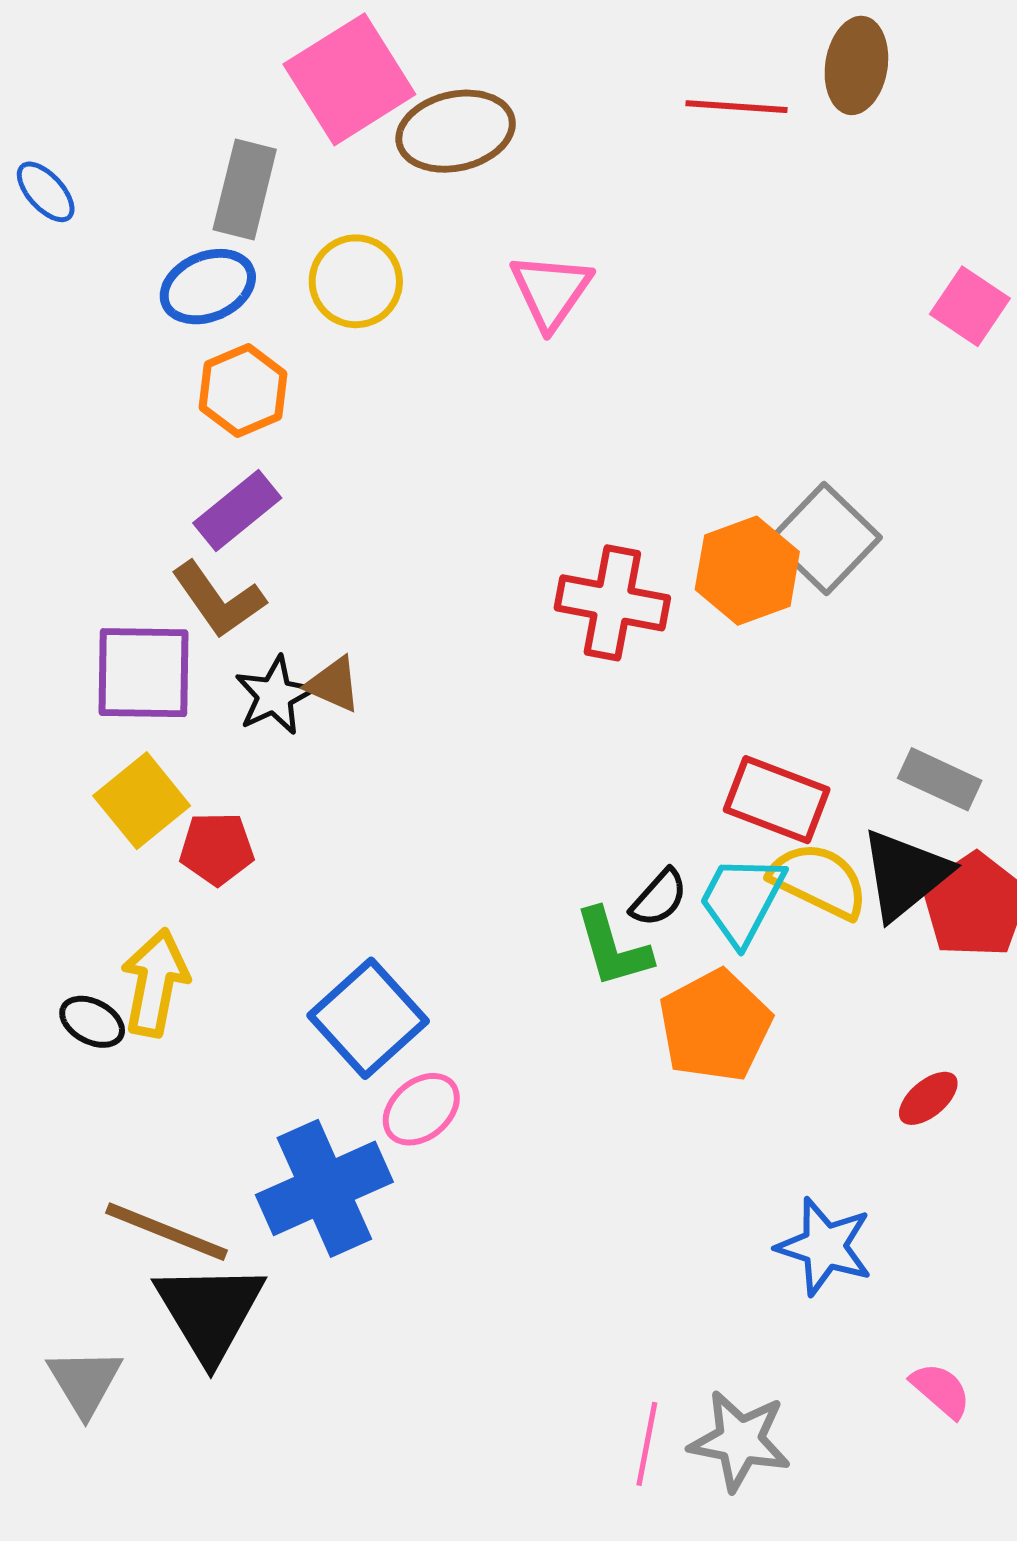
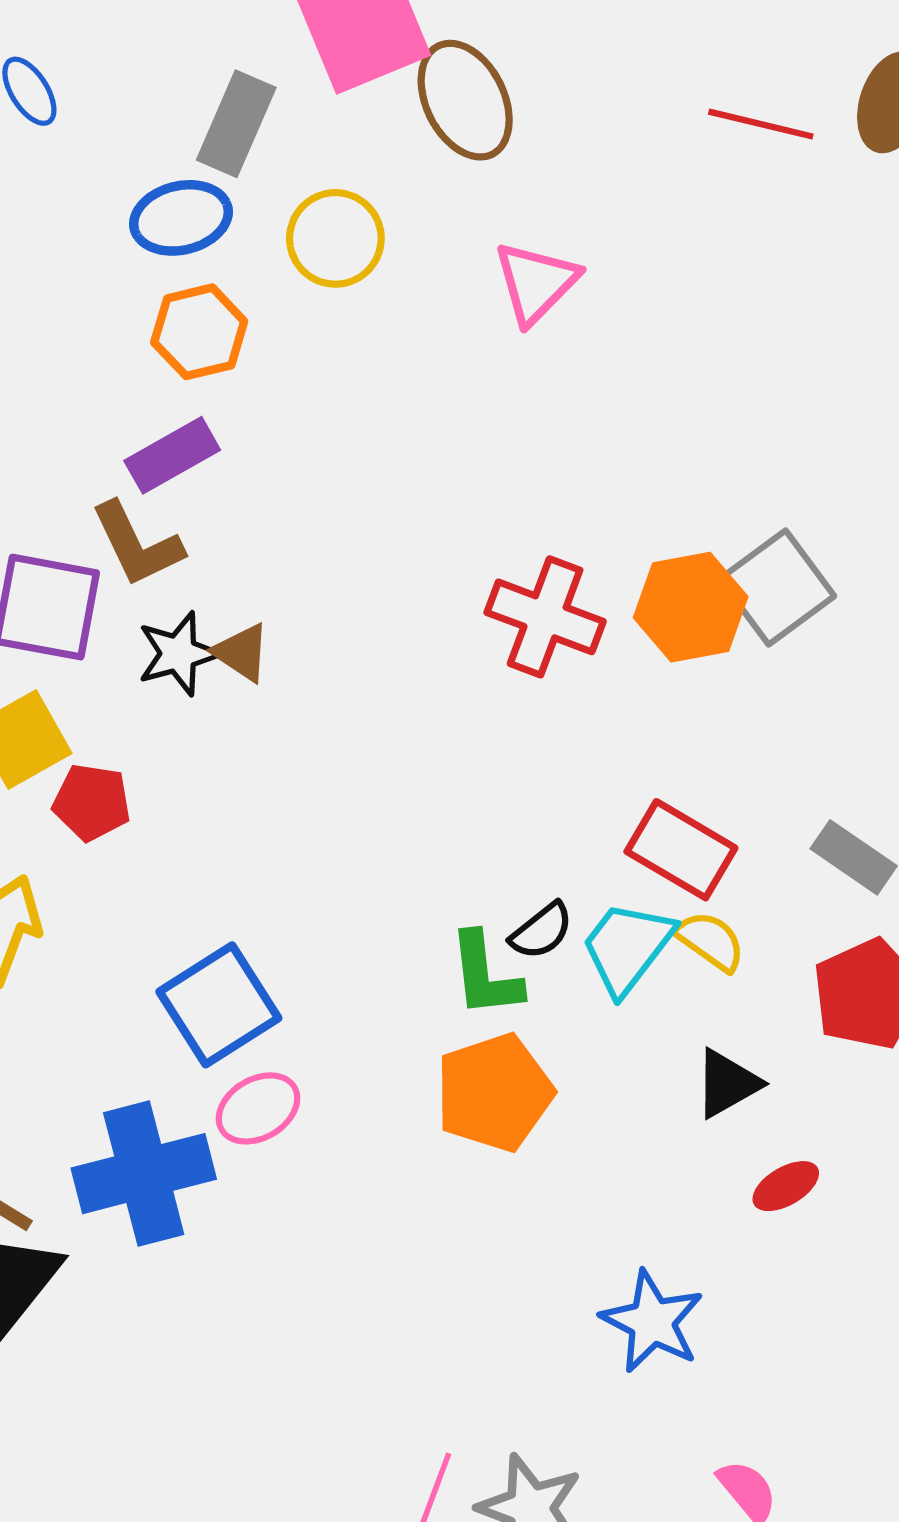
brown ellipse: (456, 131) -> (465, 100), turned 67
black triangle: (905, 874) -> (727, 1084), moved, size x0.7
yellow semicircle: (819, 881) -> (710, 941), size x0.7
orange pentagon: (715, 1026) -> (494, 1093), moved

